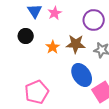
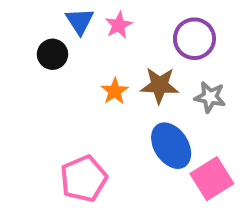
black circle: (26, 36) -> (53, 54), moved

